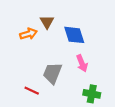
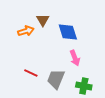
gray trapezoid: (52, 73) -> (56, 79), moved
red line: (32, 91) -> (31, 73), moved

